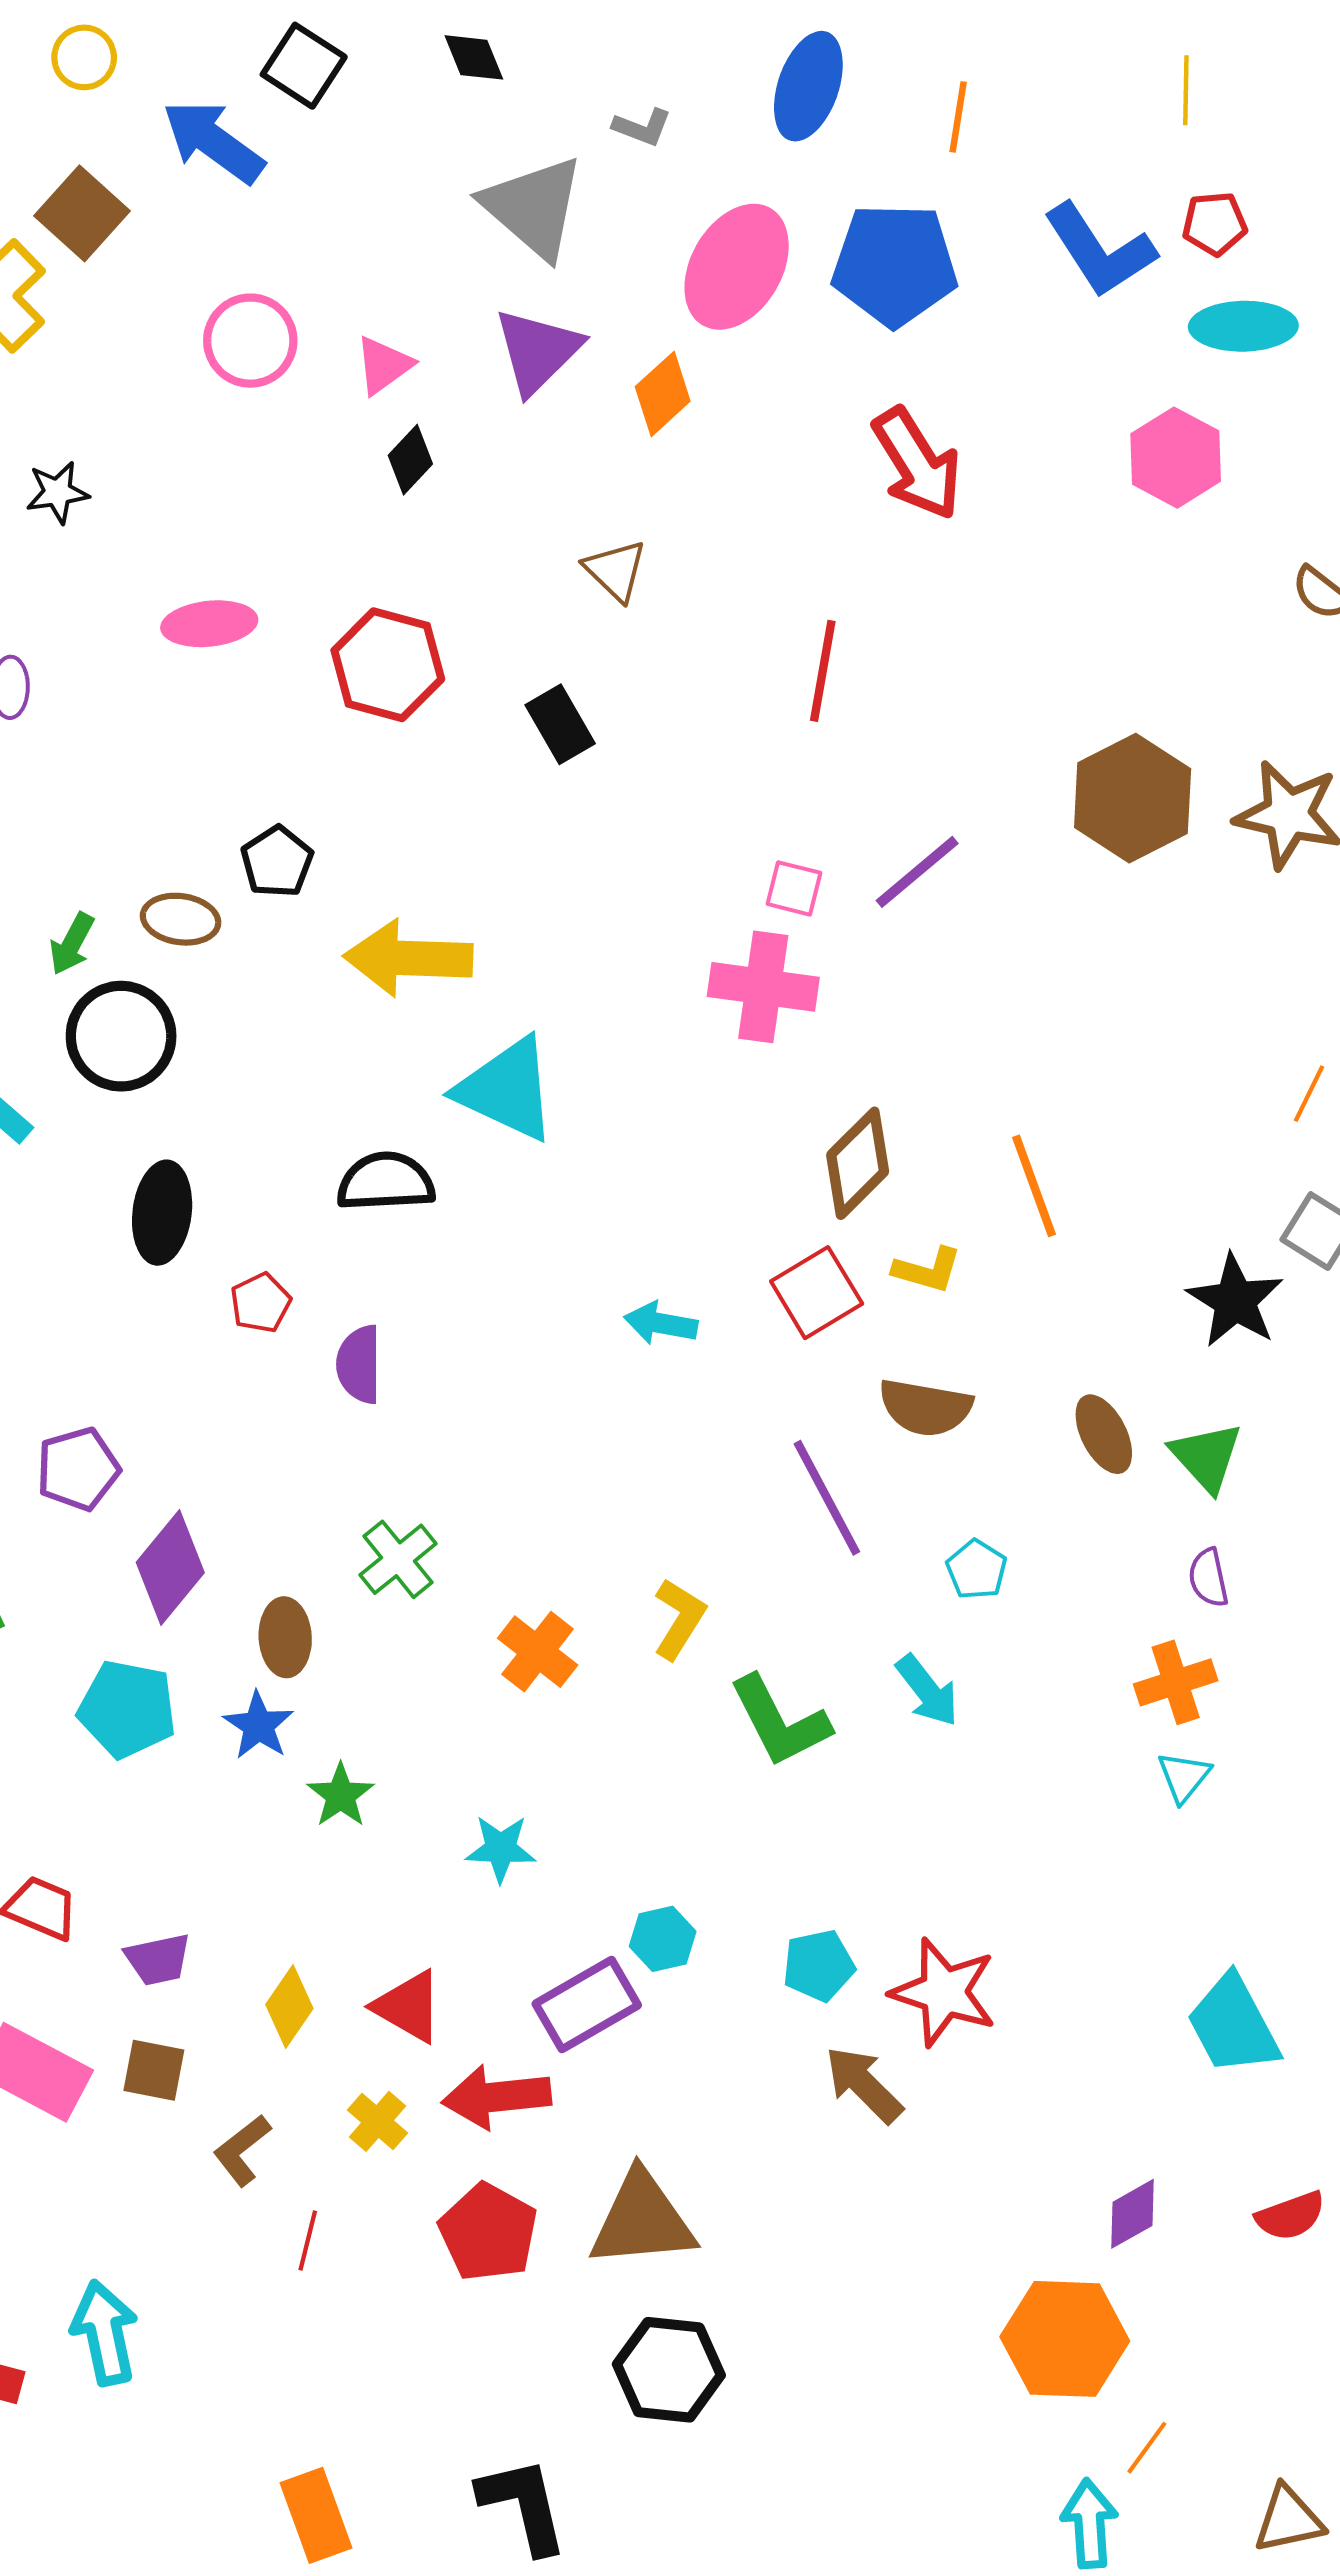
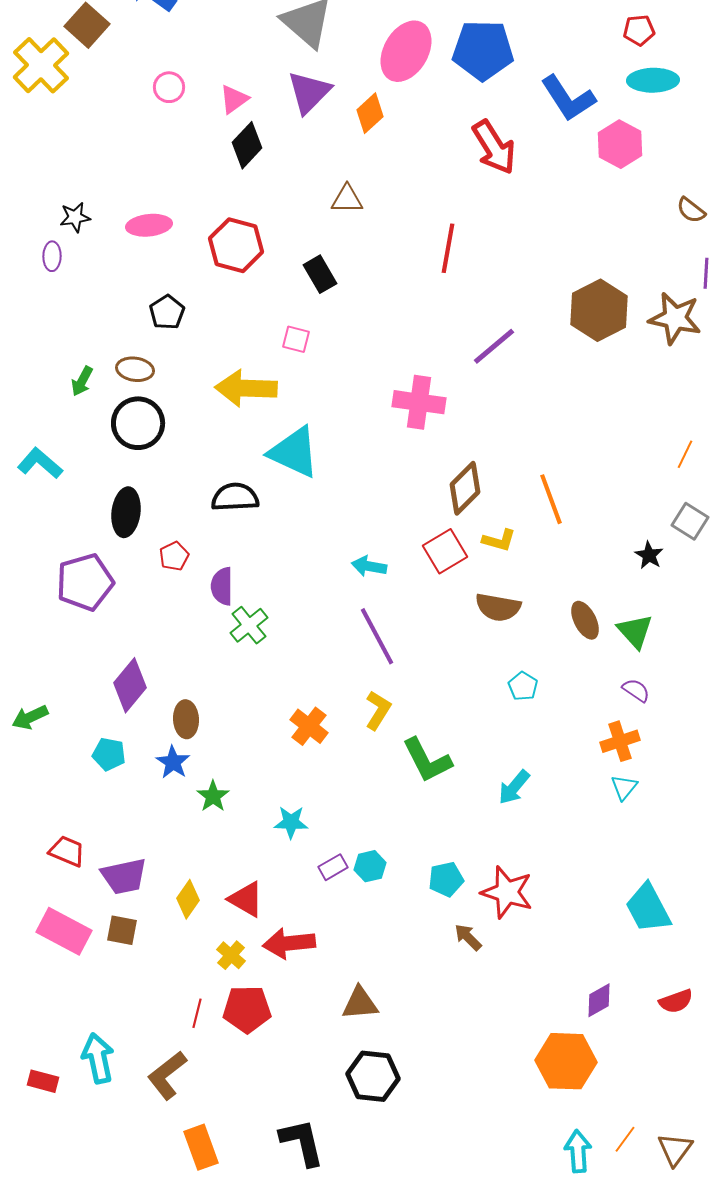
blue L-shape: (1100, 250) -> (568, 98), moved
pink circle: (250, 341) -> (169, 87), size x0.7
black diamond: (410, 460) -> (247, 145), size x1.4
black star: (57, 492) -> (75, 217), moved
brown triangle: (616, 570) -> (347, 199), turned -44
black pentagon: (277, 862) -> (167, 312), moved
pink square: (794, 888) -> (296, 339), moved
black circle: (121, 1036) -> (138, 423), moved
black star: (1235, 1301) -> (649, 555), size x0.6
purple pentagon: (78, 1469) -> (85, 582), moved, size x1.4
purple line: (827, 1498) -> (377, 636), moved
green cross: (398, 1559) -> (249, 625), moved
purple semicircle: (1208, 1578) -> (636, 690), turned 136
cyan arrow: (927, 1691) -> (514, 787), moved, turned 78
cyan pentagon: (127, 1709) -> (109, 754), size x0.7
purple trapezoid: (158, 1959) -> (124, 876), size x1.4
purple rectangle: (587, 2005) -> (333, 867), moved, size x0.6
brown arrow: (864, 2085) -> (468, 937), size x0.7
brown L-shape: (242, 2150) -> (167, 1075), moved, size x1.4
brown triangle: (642, 2220) -> (360, 1003), size x0.7
red pentagon: (488, 2232) -> (247, 1009), moved, turned -30
orange line: (1147, 2448) -> (625, 1139), moved
brown triangle: (1288, 2519) -> (675, 1149), turned -42

